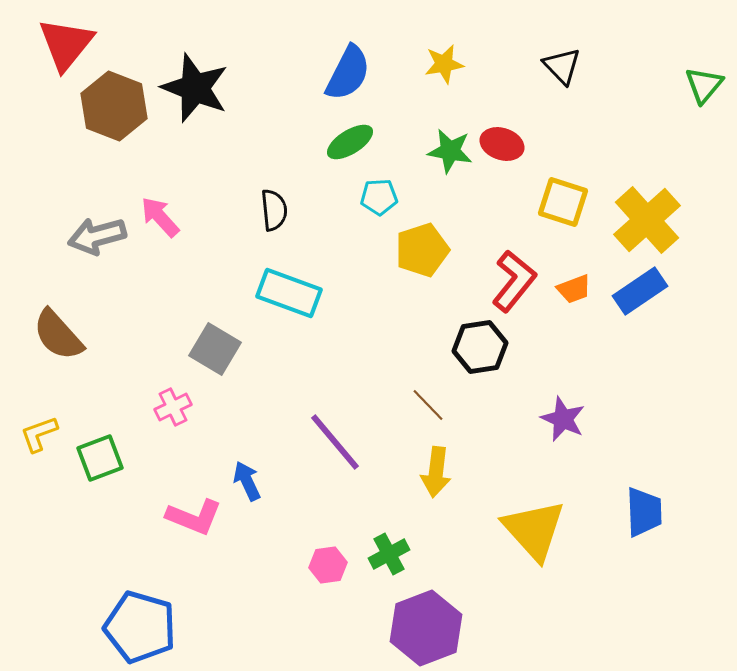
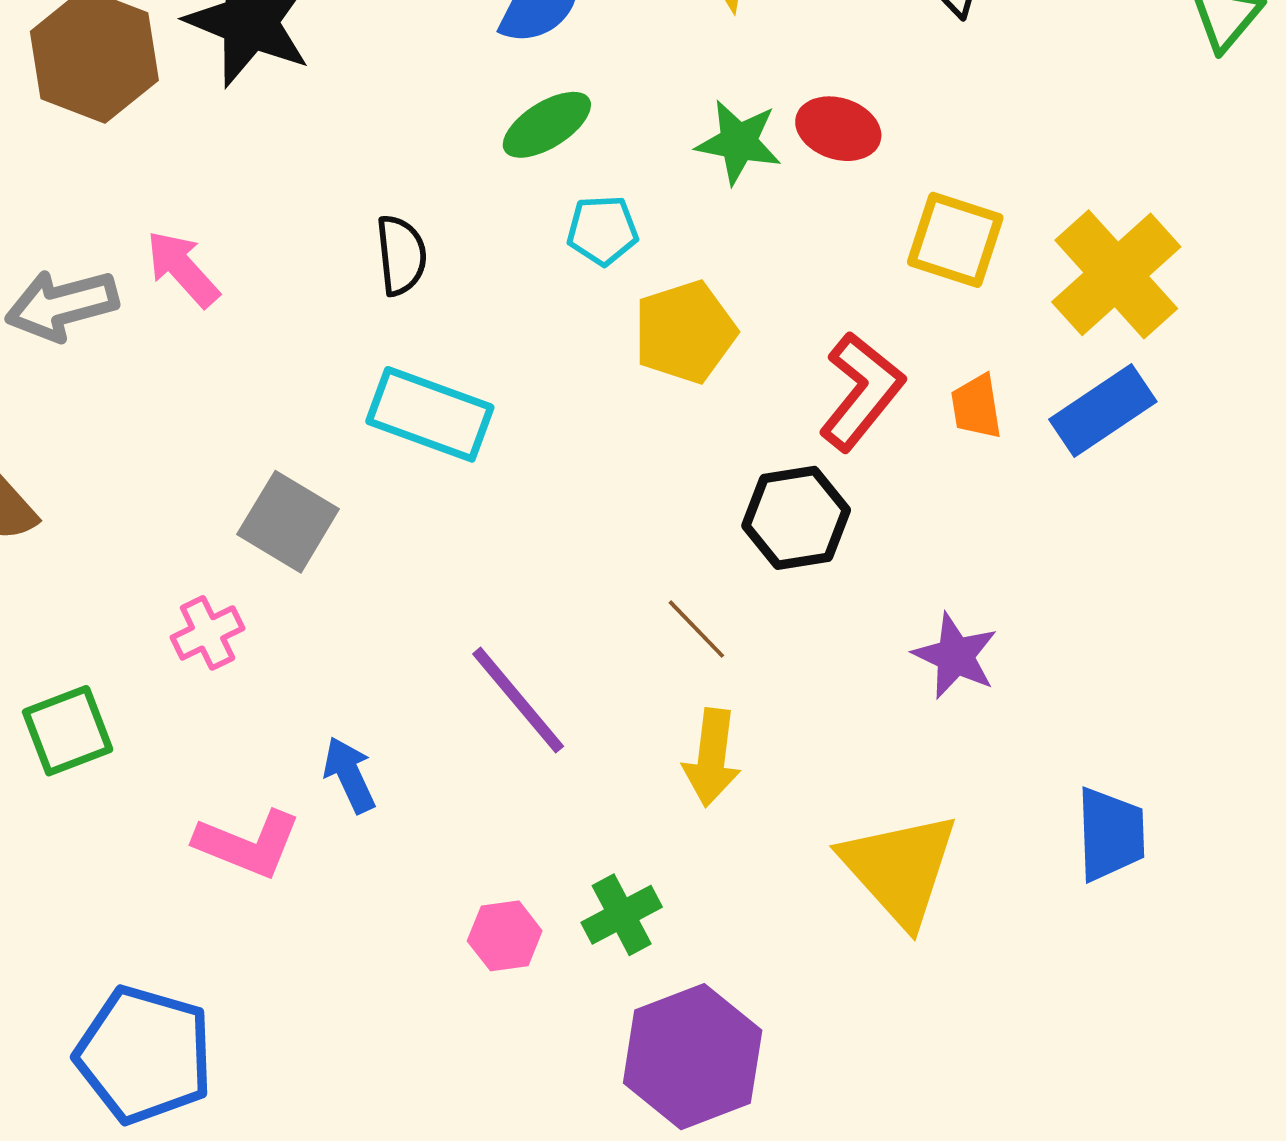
orange trapezoid: (574, 289) -> (976, 407), turned 102

